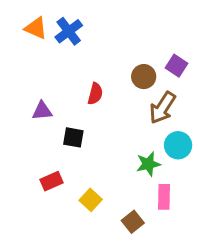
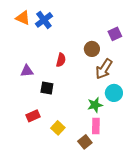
purple square: (176, 66) -> (115, 34), moved, turned 32
pink rectangle: (164, 197) -> (96, 126), moved

